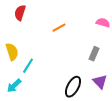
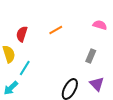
red semicircle: (20, 13) -> (22, 34), moved

